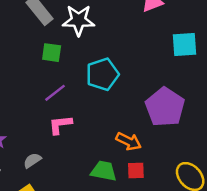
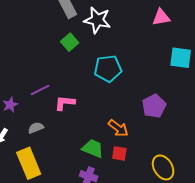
green square: (52, 53) -> (70, 42), turned 30
purple line: (55, 93) -> (40, 90), moved
purple pentagon: (165, 107) -> (154, 106), size x0.7

